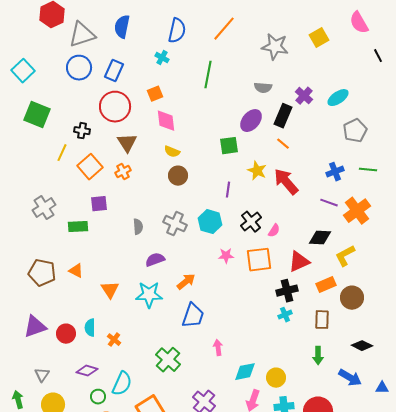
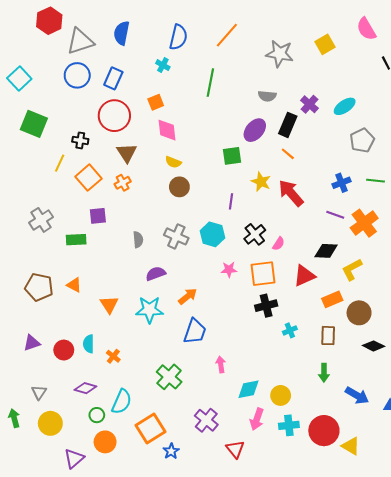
black cross: (287, 291) -> (266, 306), moved
purple triangle: (35, 327) -> (32, 343), size x0.7
black diamond: (362, 346) -> (374, 346), moved

